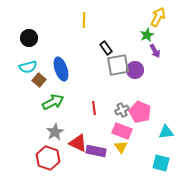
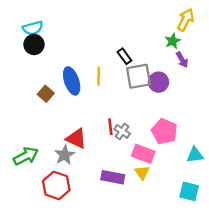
yellow line: (84, 20) -> (99, 76), moved
cyan semicircle: (28, 67) -> (33, 28), moved
green arrow: (53, 102) -> (26, 156), moved
gray cross: (122, 110) -> (122, 131), moved, turned -32
red triangle: (78, 143) -> (76, 138), moved

